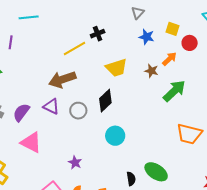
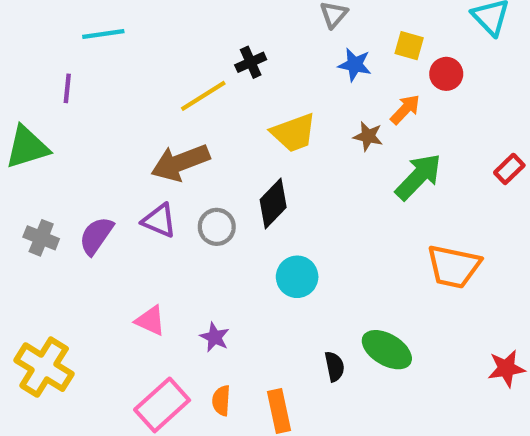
pink triangle: (31, 142) -> (150, 321), moved, size x0.7

